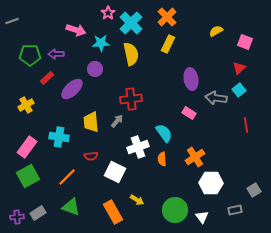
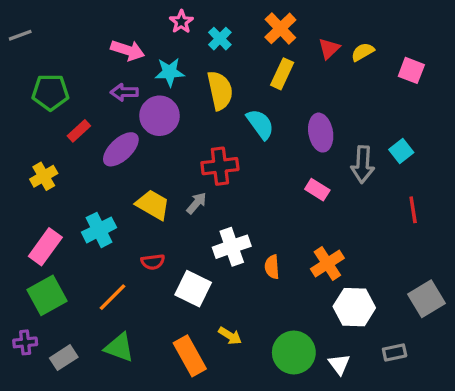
cyan cross: (131, 23) -> (220, 39), size x0.6
purple arrow: (56, 54) -> (124, 92), moved
red triangle: (239, 68) -> (329, 49), moved
purple circle: (95, 69) -> (160, 116), size x1.5
gray arrow: (216, 98) -> (363, 164), turned -95
yellow trapezoid: (91, 122) -> (153, 205), turned 125
cyan semicircle: (164, 133) -> (260, 124), moved
cyan cross: (59, 137) -> (99, 230), turned -36
gray square: (254, 190) -> (426, 299), moved, size x1.5
purple cross: (17, 217) -> (25, 342), moved

